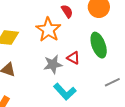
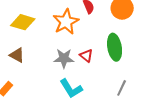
gray line: (112, 82) -> (122, 88), turned -49

